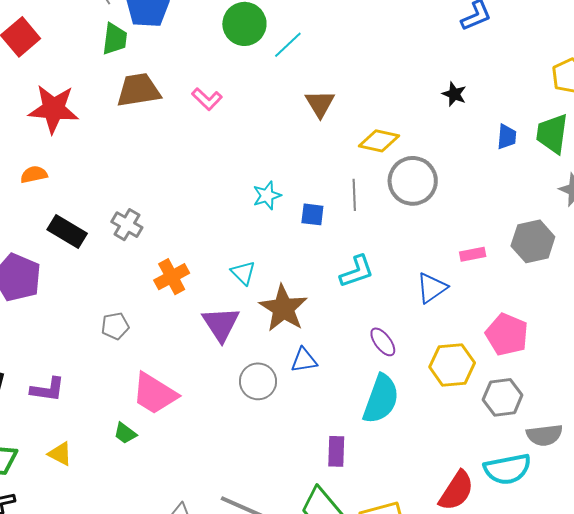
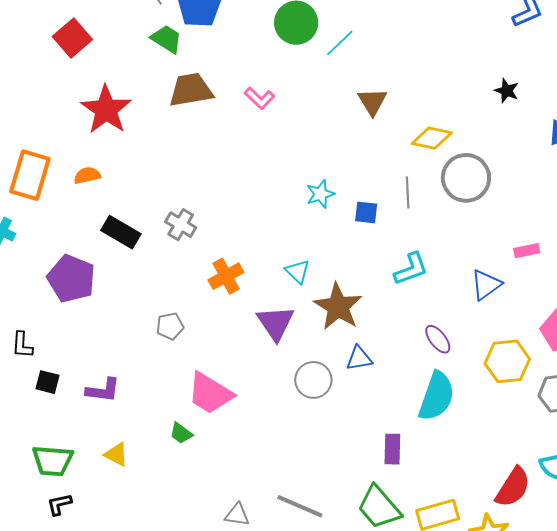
green trapezoid: (115, 39) -> (167, 39), turned -64
red star: (54, 109) -> (106, 110), turned 30

